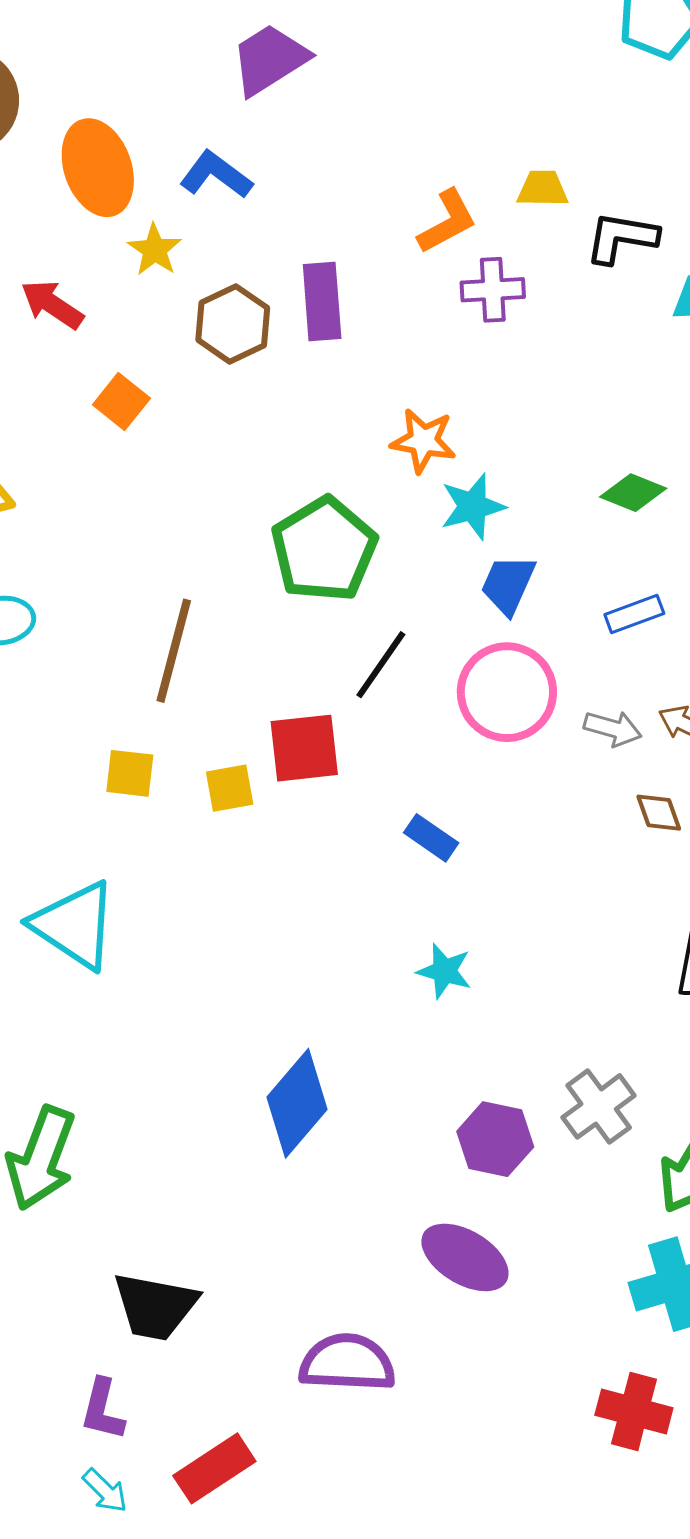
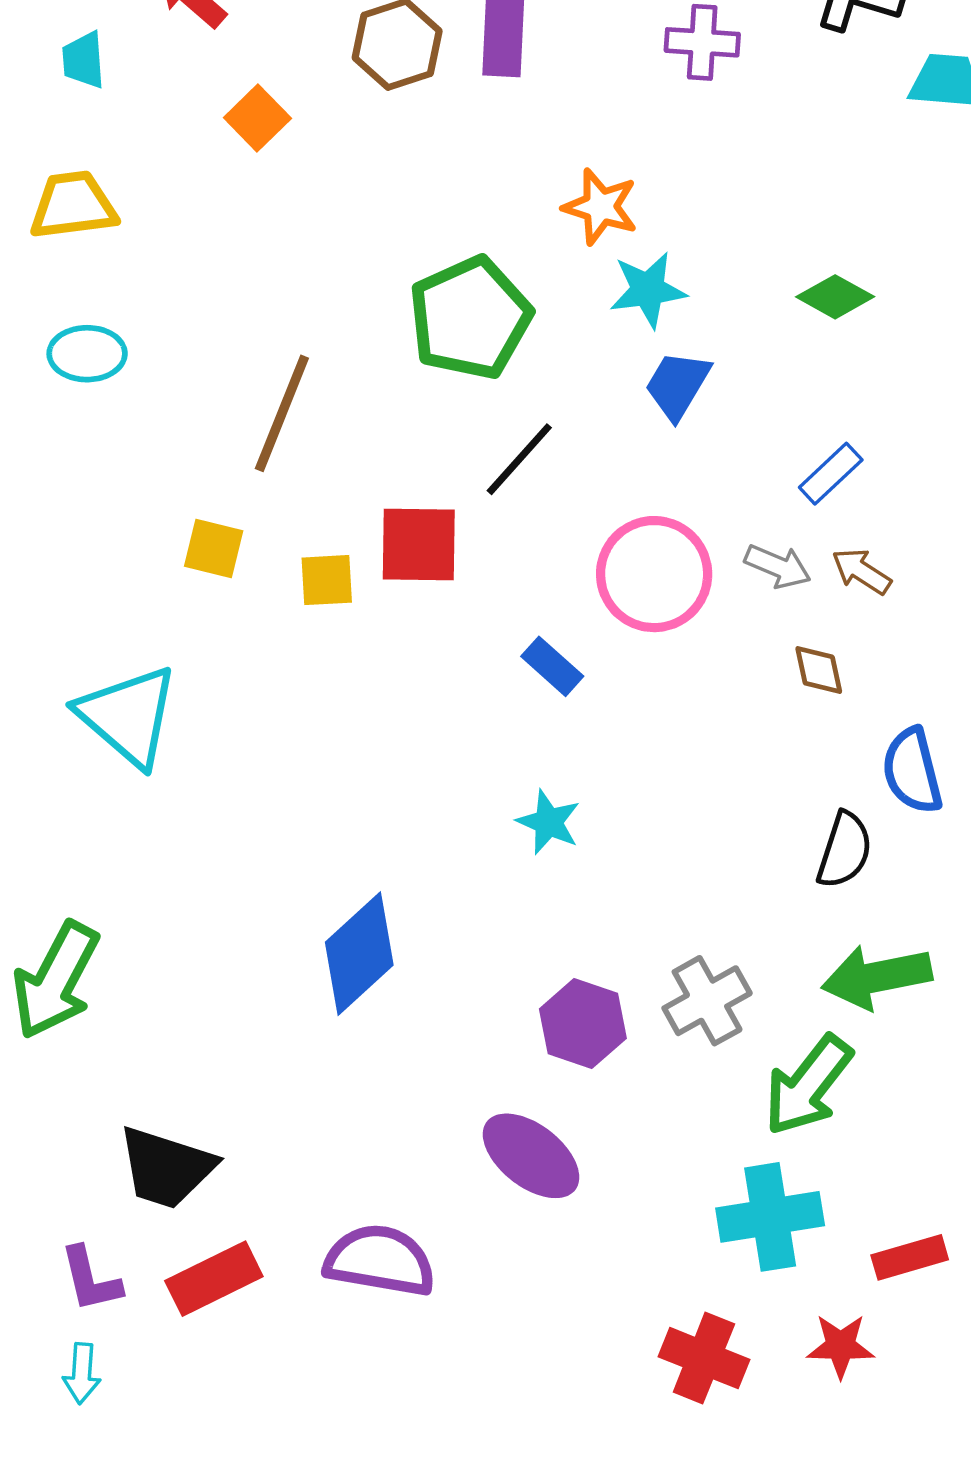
blue rectangle: (634, 614) -> (831, 474), moved, turned -30
pink circle: (507, 692) -> (654, 574), moved
purple L-shape: (102, 1410) -> (91, 1279), turned -34
red rectangle: (214, 1468) -> (214, 1279), moved
cyan arrow: (105, 1491) -> (82, 1373), turned 42

